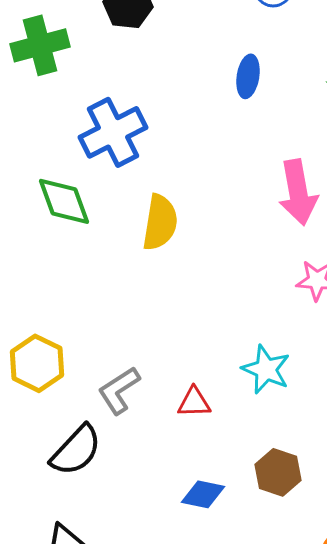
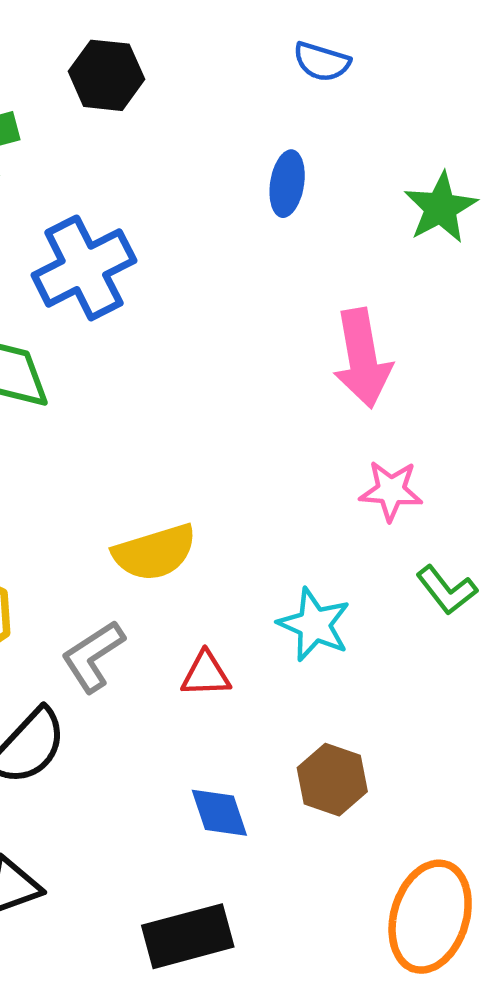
yellow semicircle: (160, 222) -> (155, 552), moved, turned 64
blue diamond: (203, 494) -> (219, 813), turned 60

